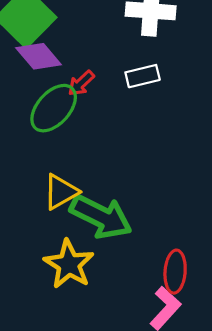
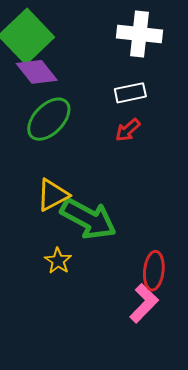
red arrow: (81, 83) -> (128, 130), moved
yellow star: (69, 264) -> (58, 261), size x0.6

